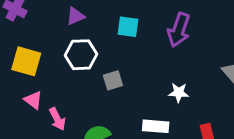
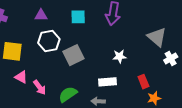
purple triangle: (75, 16) -> (41, 15), turned 32
gray square: (113, 80) -> (73, 55), size x1.5

